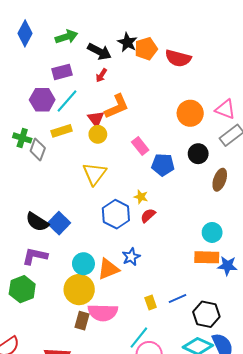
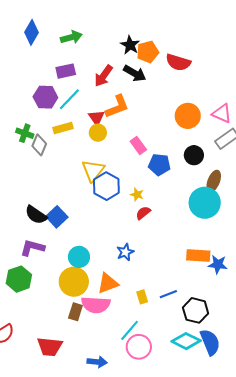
black arrow: (99, 51) -> (135, 73), moved
red arrow: (101, 75) -> (104, 76), size x1.6
blue hexagon: (116, 214) -> (106, 186), moved
cyan circle: (212, 232) -> (205, 203), moved, size x1.6
orange triangle: (108, 269) -> (108, 283), moved

